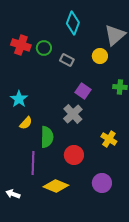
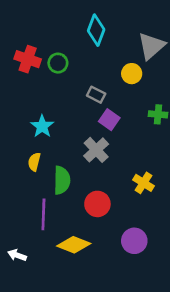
gray rectangle: (67, 60) -> (96, 95), moved
cyan star: (19, 99) -> (42, 126), moved
yellow semicircle: (26, 123) -> (34, 162), turned 152

